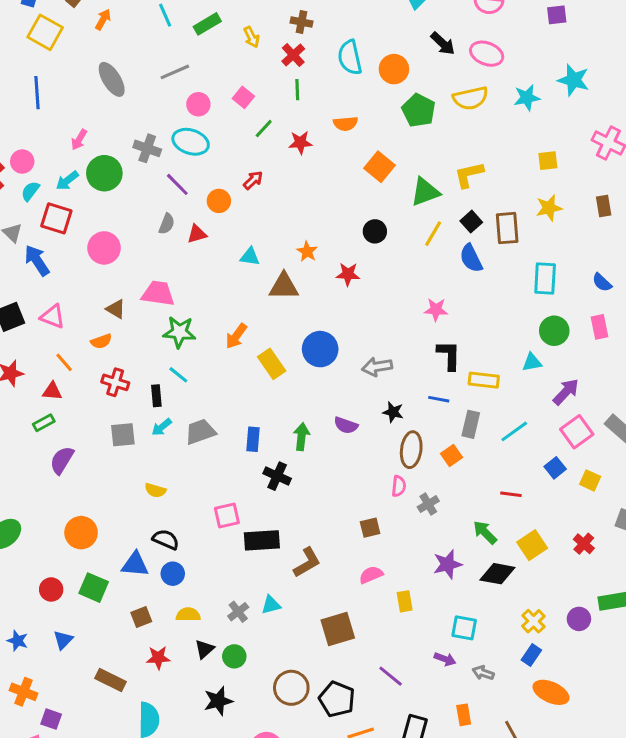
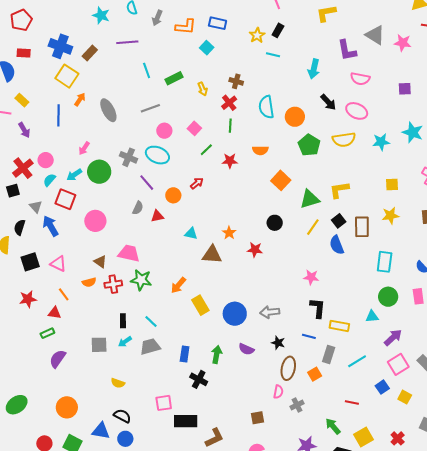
orange arrow: (103, 19) -> (80, 99), moved
blue circle: (320, 349) -> (235, 314), moved
cyan line: (178, 375) -> (151, 321), moved
red cross: (115, 382) -> (113, 284), moved, turned -30

